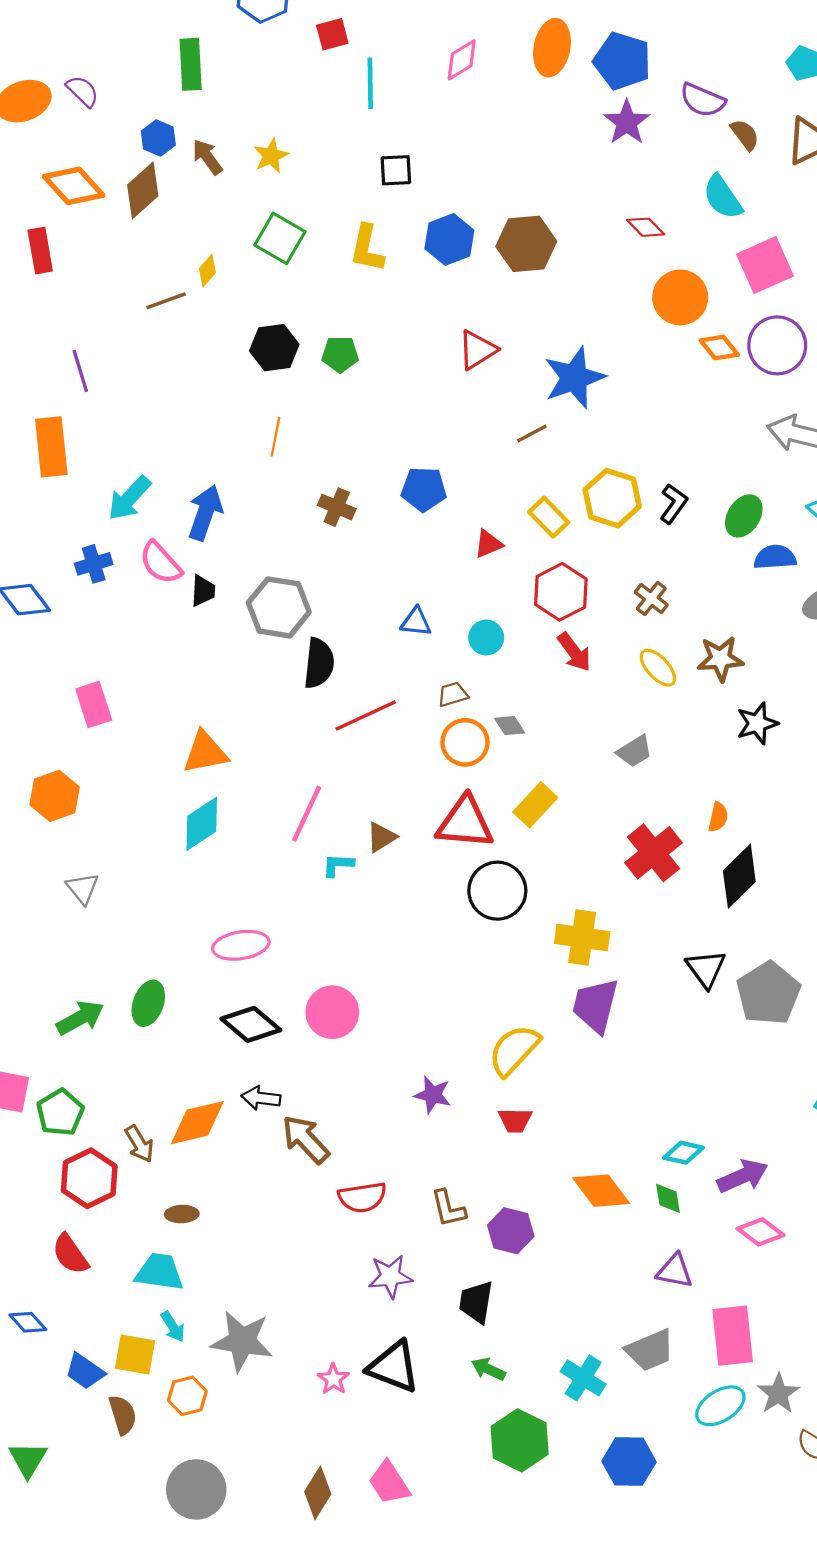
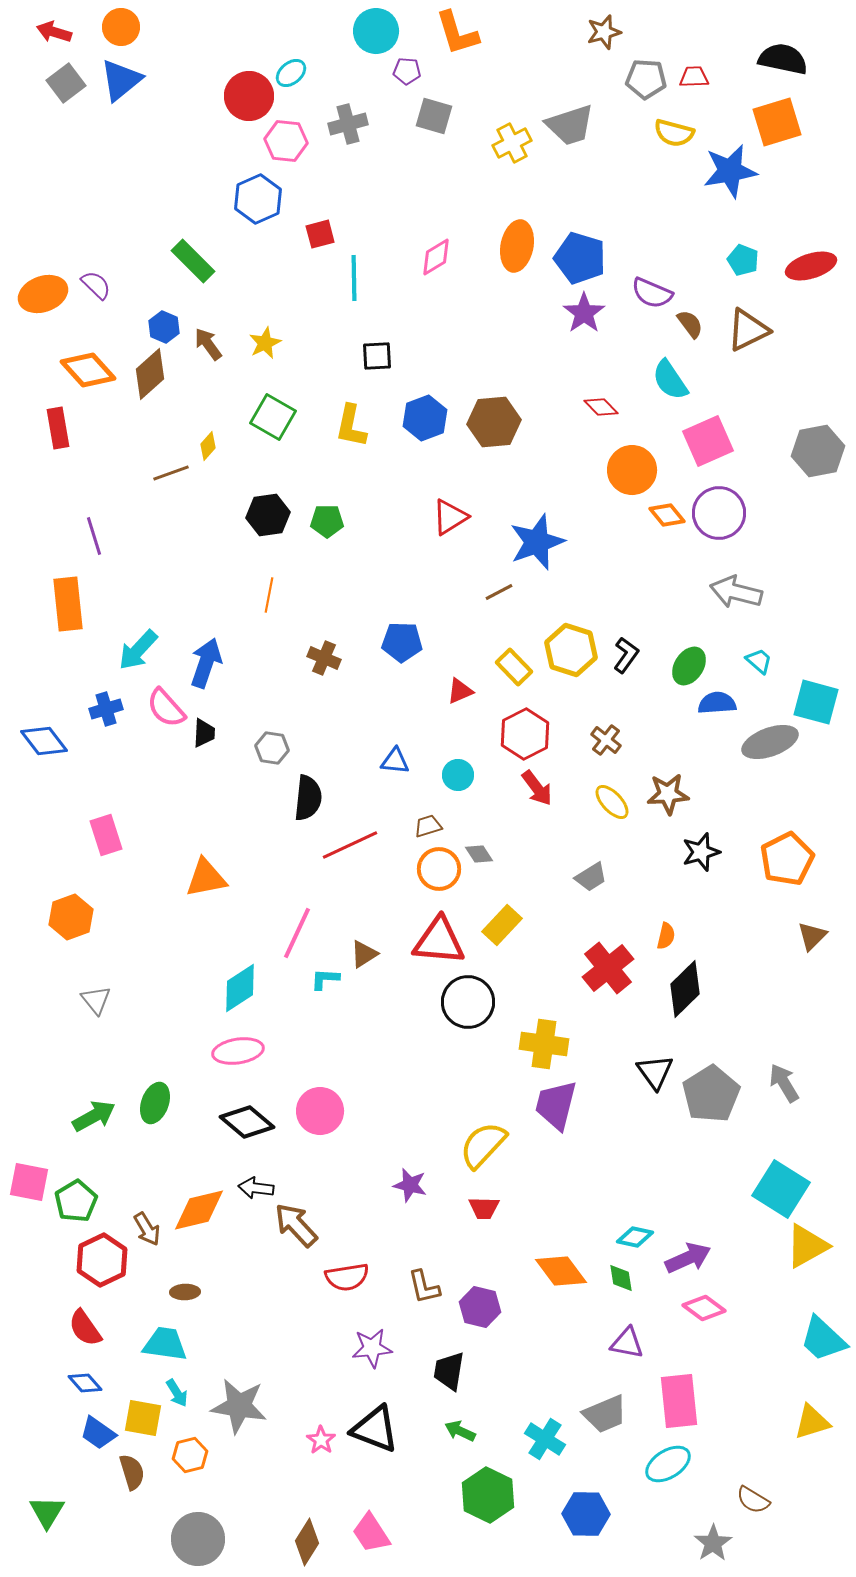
green rectangle: (191, 64) -> (193, 261), turned -42
gray hexagon: (279, 607) -> (272, 748), size x0.6
cyan diamond: (202, 824) -> (240, 988), moved
blue diamond: (28, 1322) -> (85, 1383), moved
gray star: (778, 1394) -> (713, 1543), moved

